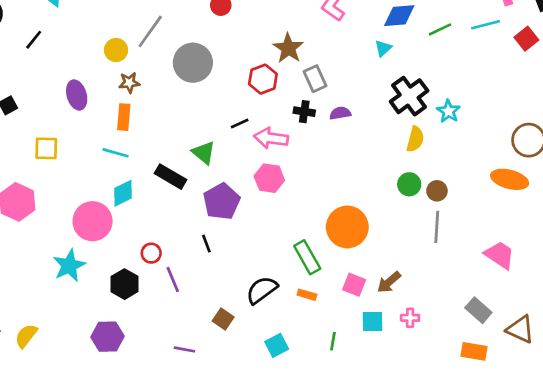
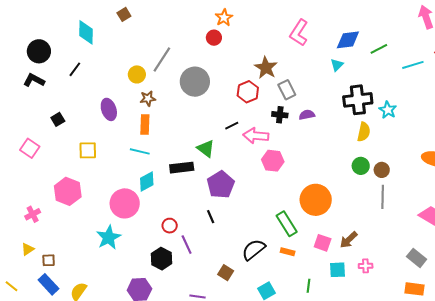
cyan line: (486, 25) -> (413, 65), moved
black cross: (409, 96) -> (358, 100), turned 32
black rectangle: (171, 177) -> (182, 168), turned -35
pink hexagon: (269, 178) -> (273, 161), moved
black hexagon: (124, 284) -> (162, 259), moved

